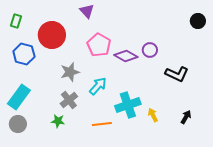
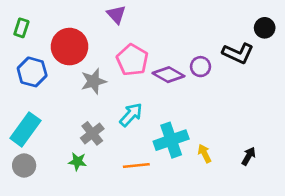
gray star: (70, 72) -> (94, 81), moved
black L-shape: (177, 74) -> (238, 53), moved

